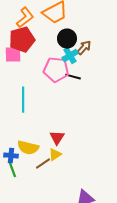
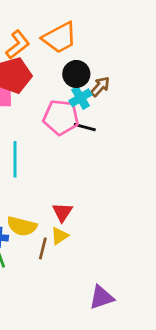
brown line: (43, 164) -> (43, 248), turned -42

